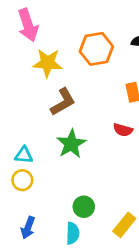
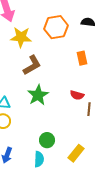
red semicircle: (123, 130) -> (77, 95), moved

